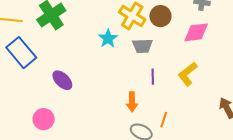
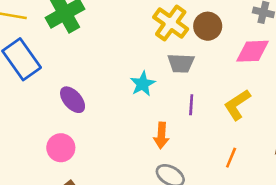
cyan star: (108, 39) -> (143, 84), moved
pink circle: (44, 119) -> (61, 148), moved
orange line: (164, 120) -> (231, 158), moved

